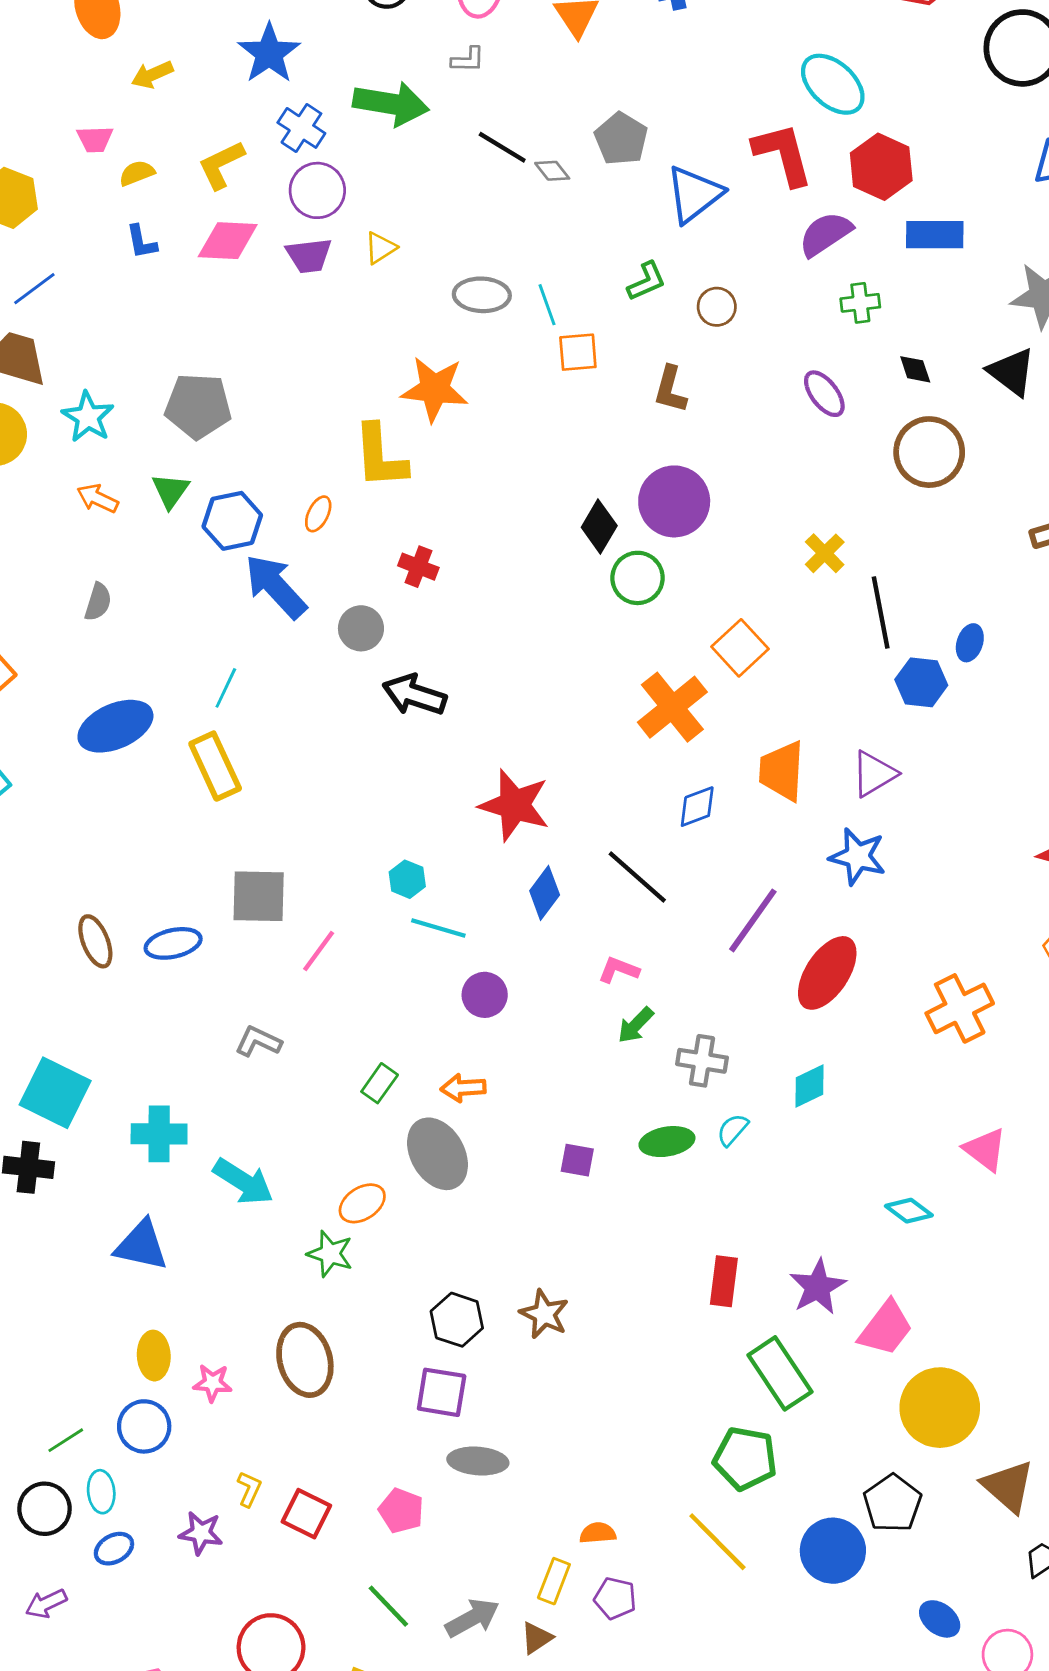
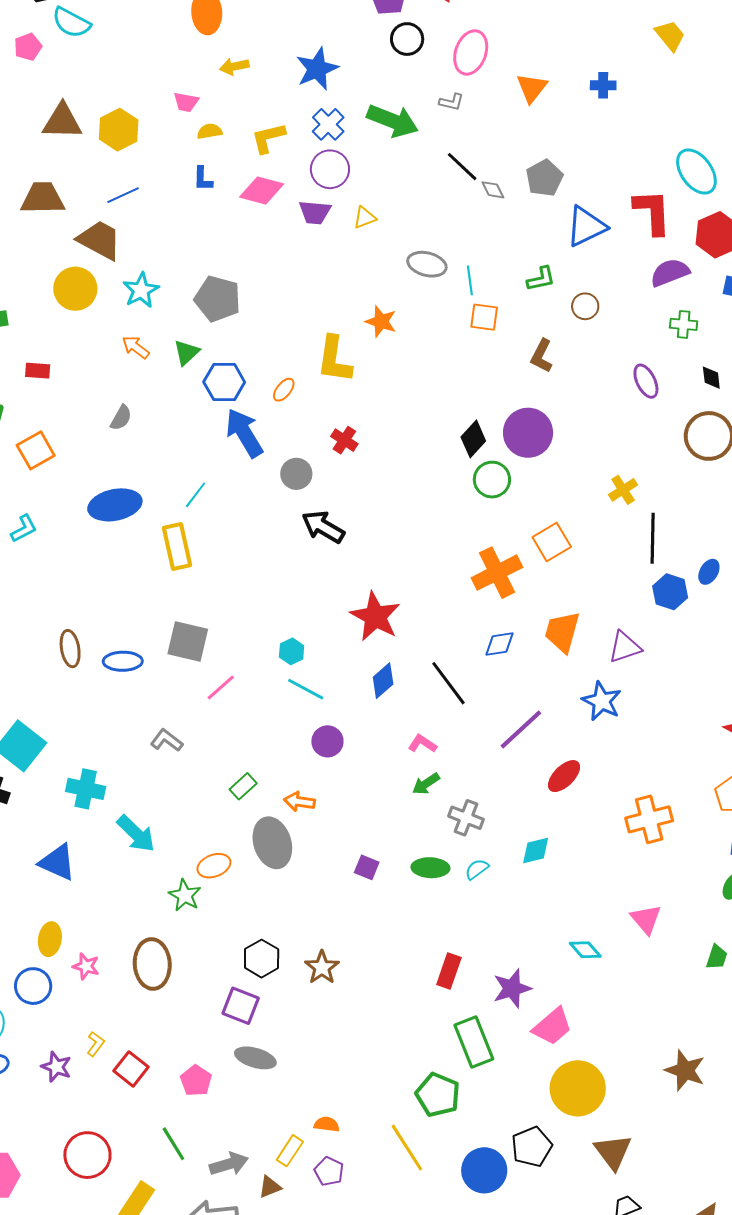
orange star: (435, 389) -> (381, 322), size x0.7
red ellipse: (827, 973) -> (564, 776), size x0.7

